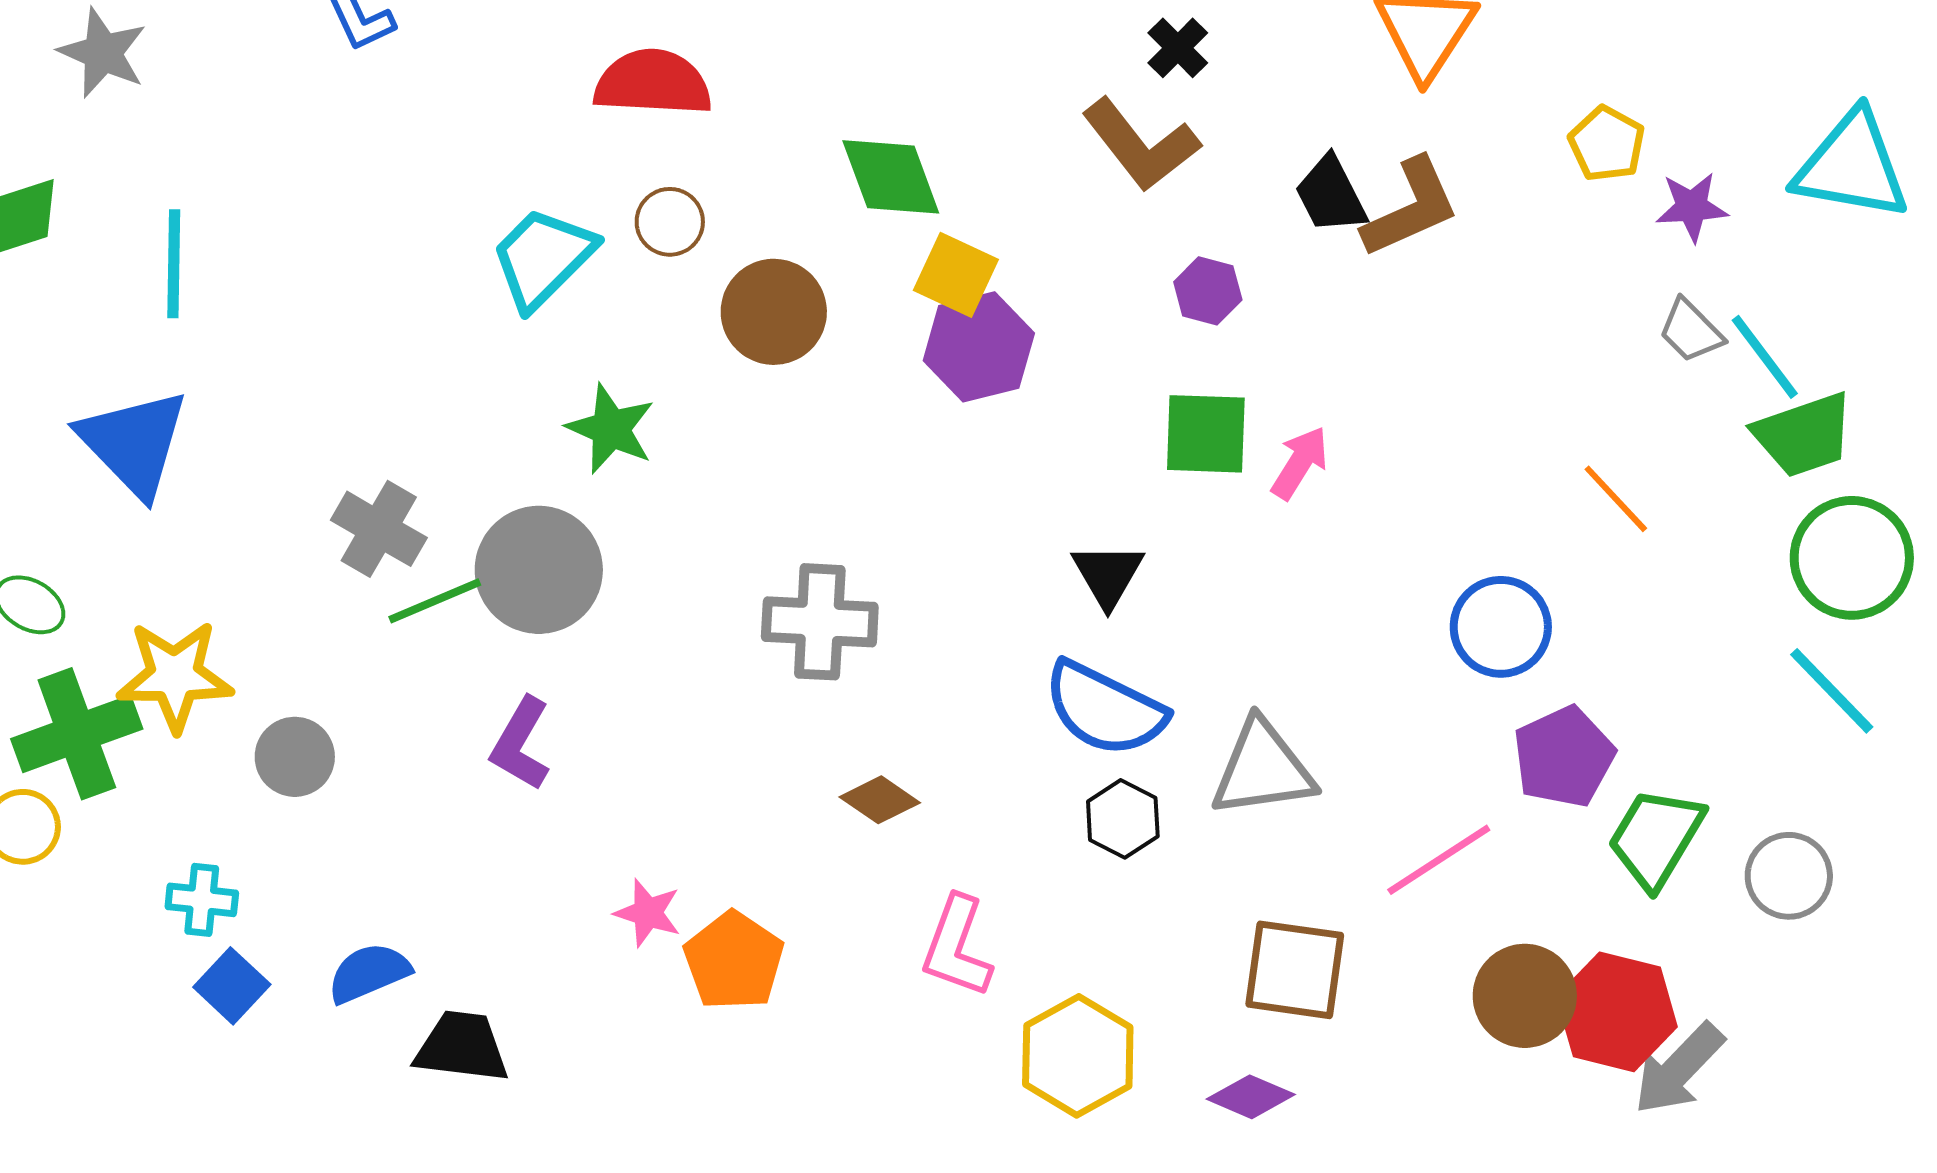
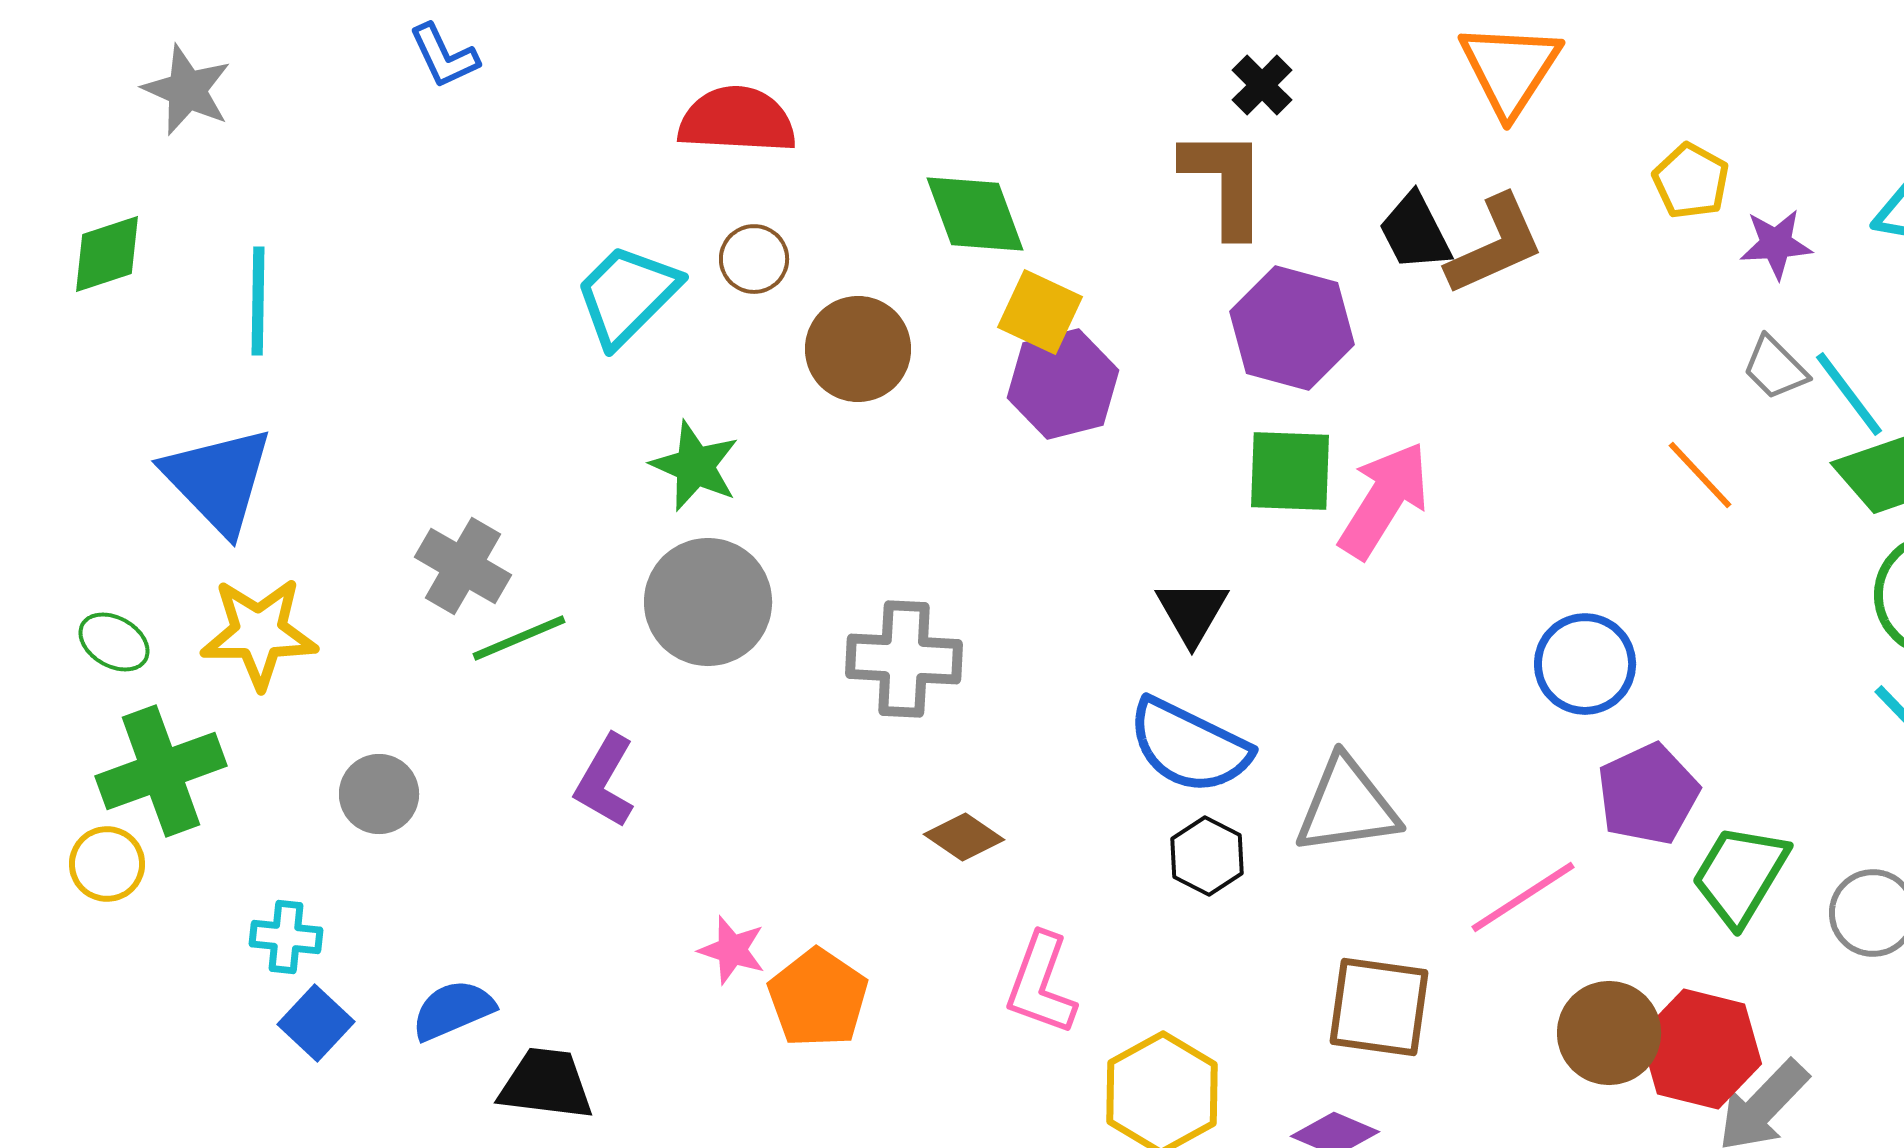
brown L-shape: (1141, 145) -> (1225, 182), turned -142
purple hexagon: (1208, 291) -> (1292, 328), size x1.8
pink arrow: (1300, 463) -> (1384, 500), size x1.6
orange line: (1616, 499) -> (1700, 475), moved
gray circle: (539, 570) -> (708, 602), moved
yellow star: (175, 676) -> (259, 633), moved

